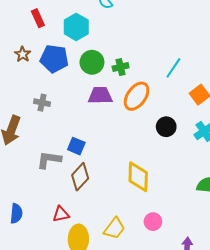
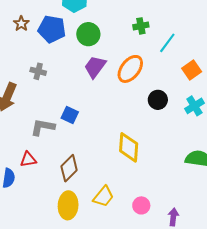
green cross: (121, 67) -> (141, 26), moved
purple trapezoid: (100, 95) -> (95, 67), turned -55
brown diamond: (80, 177) -> (69, 168), moved
red triangle: (61, 214) -> (28, 159), moved
pink circle: (153, 222) -> (141, 205), moved

